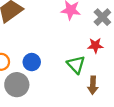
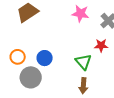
brown arrow: (93, 85) -> (83, 86), moved

